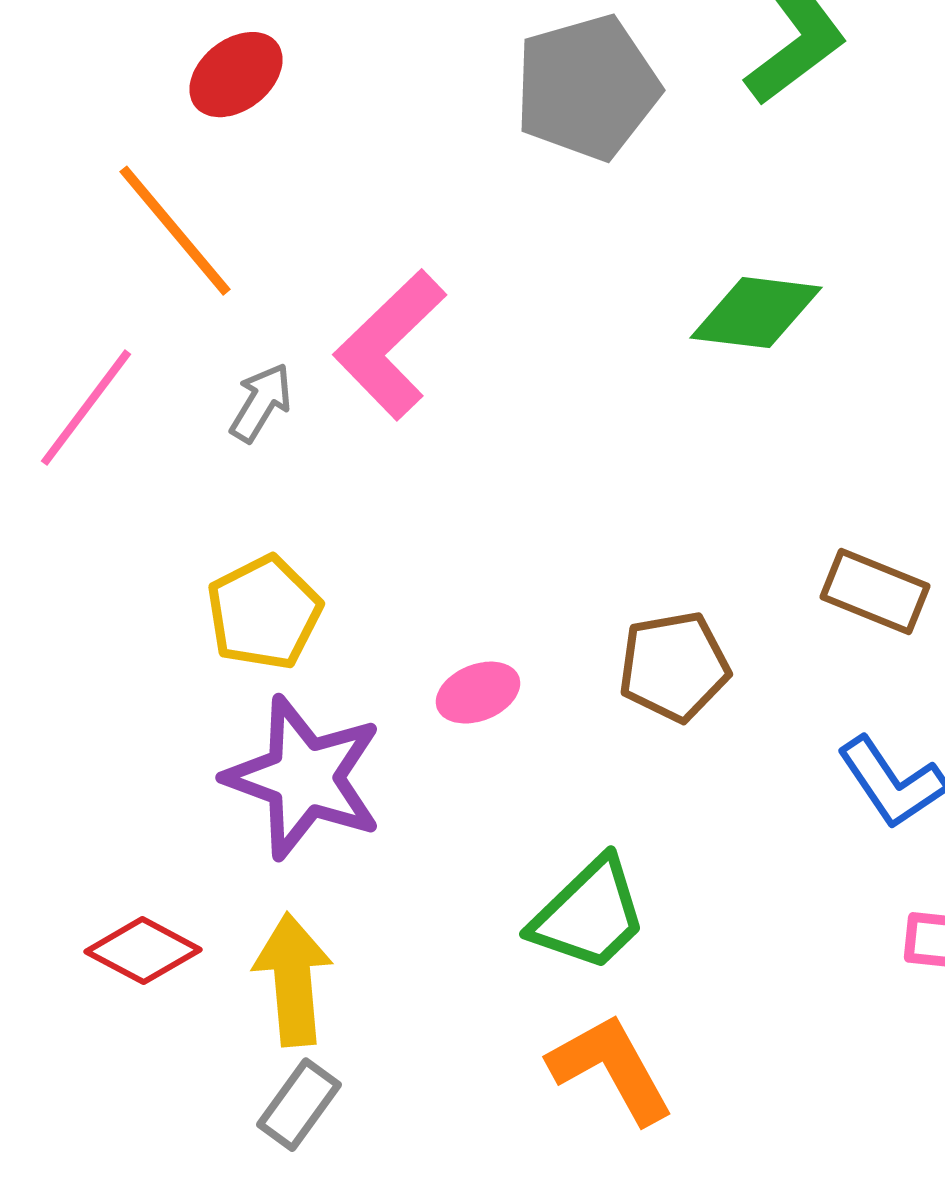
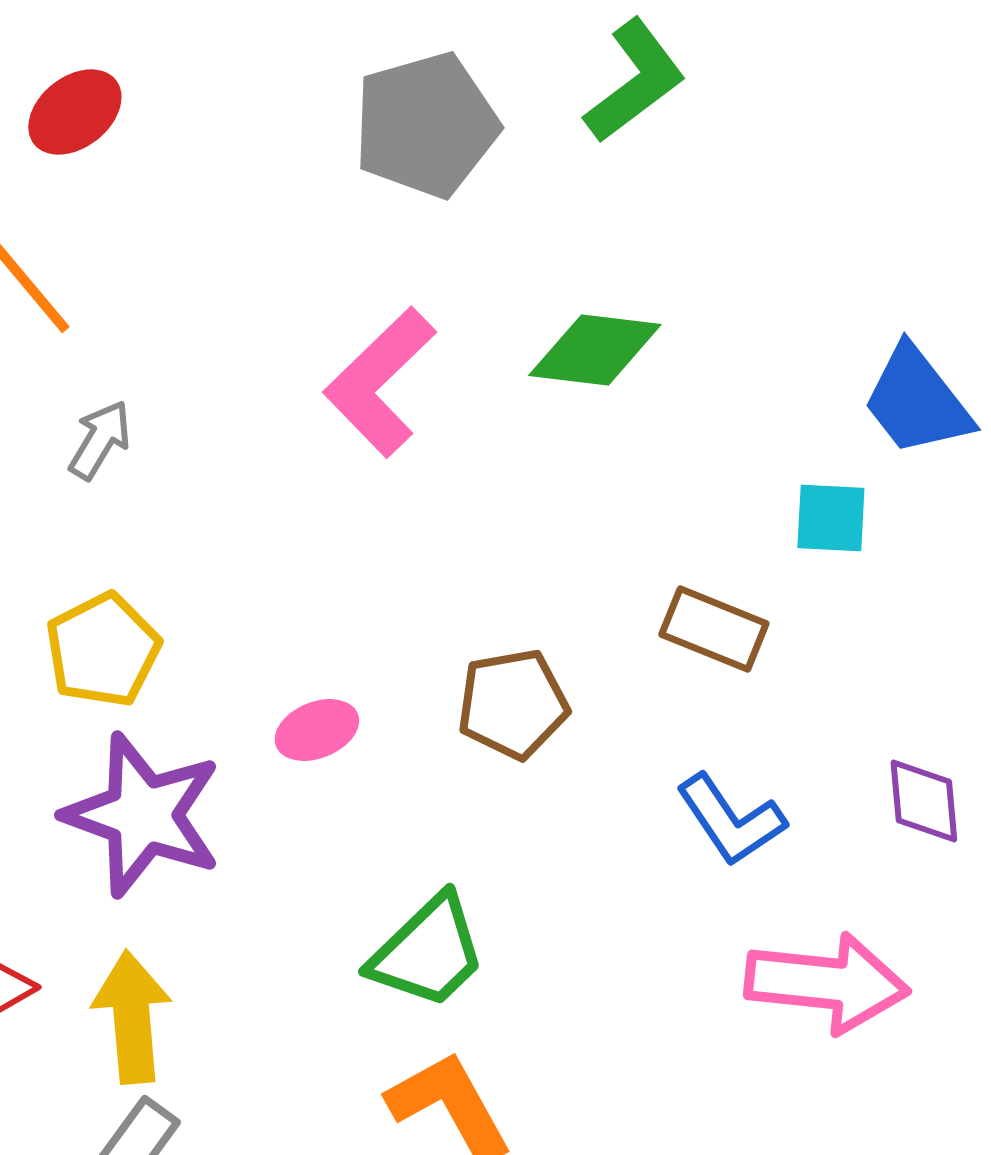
pink L-shape: (390, 345) -> (380, 382), moved

